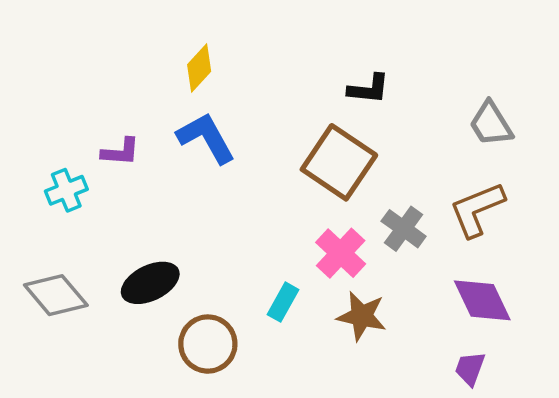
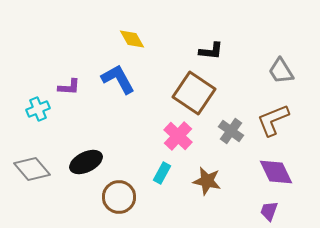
yellow diamond: (199, 68) -> (132, 39), moved, turned -72
pink cross: (341, 253) -> (178, 136), moved

